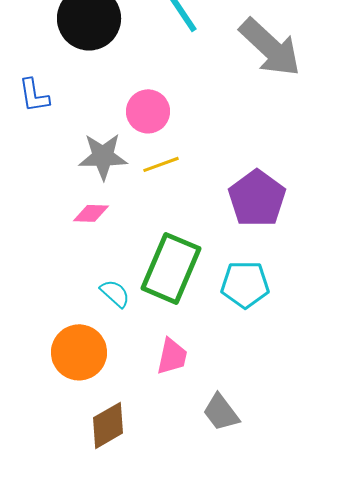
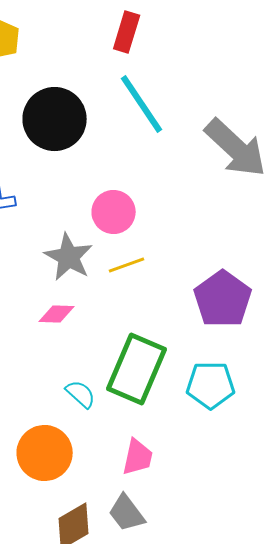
gray star: (103, 156) -> (69, 257), turned 30
gray trapezoid: (221, 412) -> (127, 513), moved

